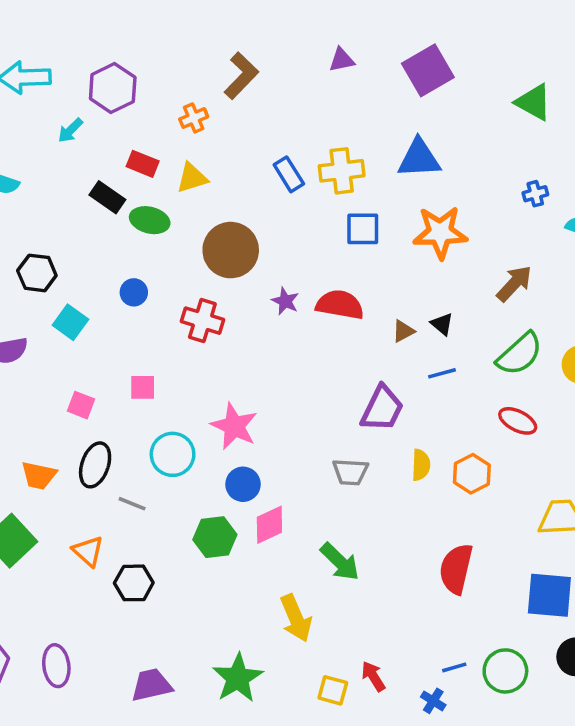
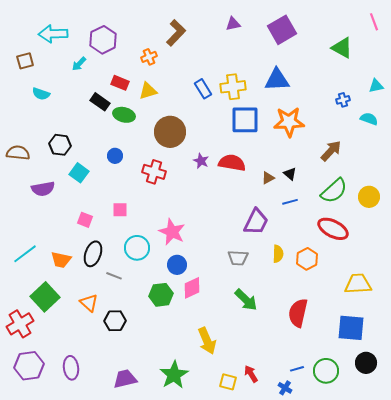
blue square: (363, 229) -> (245, 120), size x1.4
red ellipse: (518, 421) -> (333, 229), size x1.4
green arrow: (340, 562) -> (246, 300), moved

